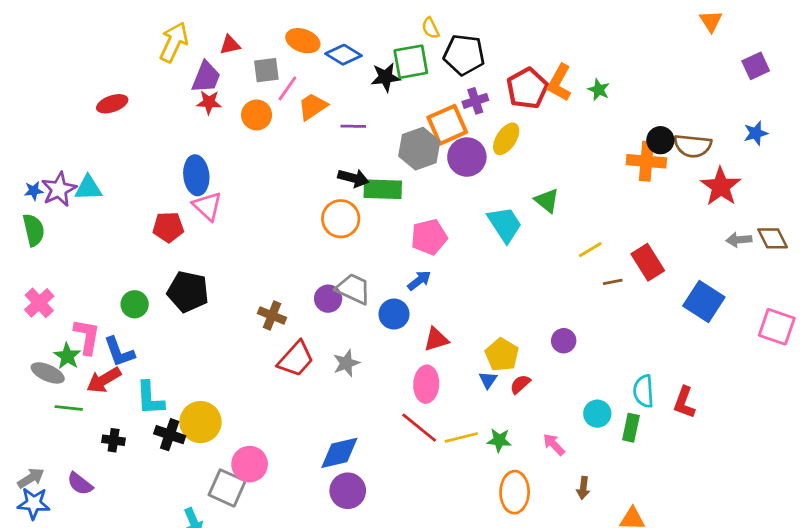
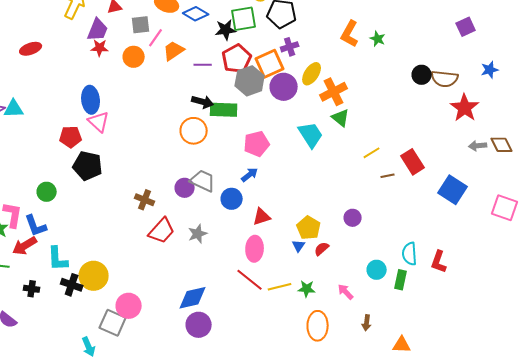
purple square: (756, 66) -> (466, 27), moved
red pentagon: (527, 88) -> (237, 59), moved
orange cross: (646, 161) -> (334, 92), moved, turned -32
black pentagon: (188, 292) -> (88, 166), moved

